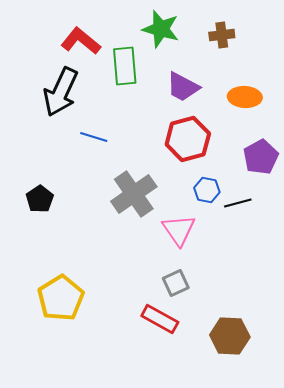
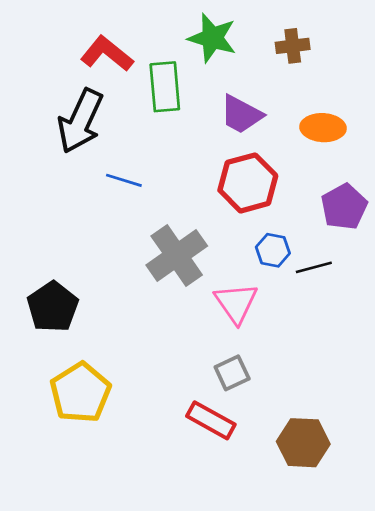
black pentagon: (40, 199) -> (53, 307), moved, size x1.4

